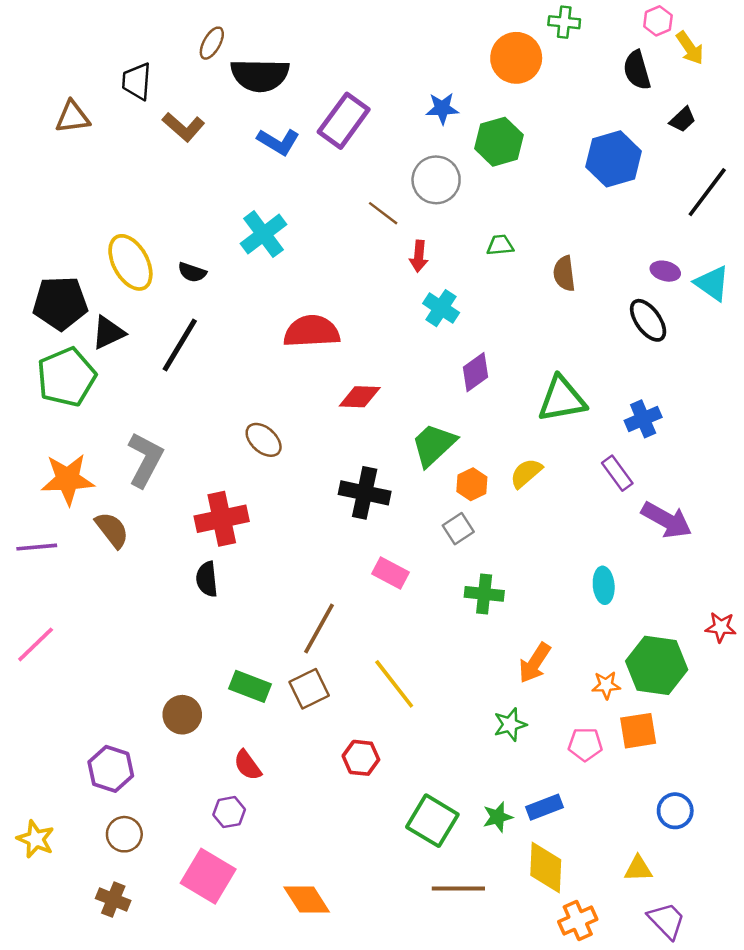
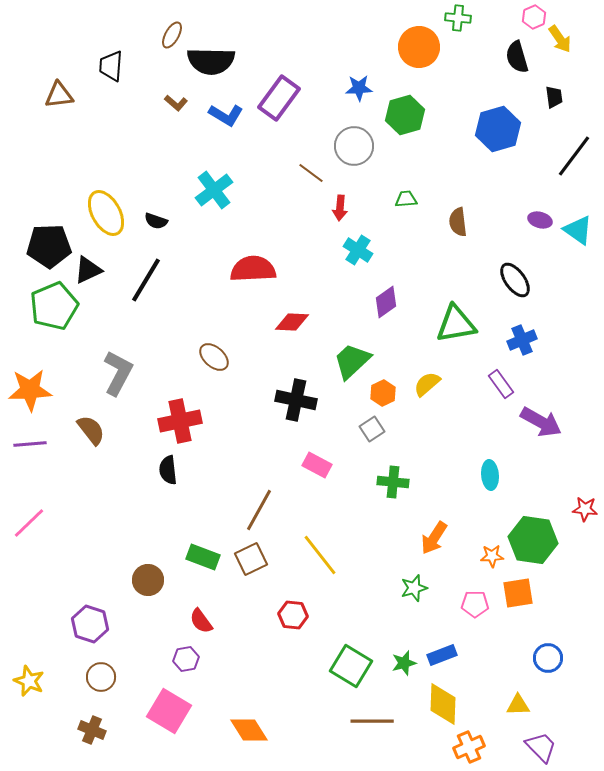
black trapezoid: (683, 119) -> (554, 97), turned -55
brown L-shape: (183, 127) -> (176, 103), moved, size x0.7
black ellipse: (648, 320) -> (515, 280), moved
orange star: (68, 479) -> (30, 390), moved

